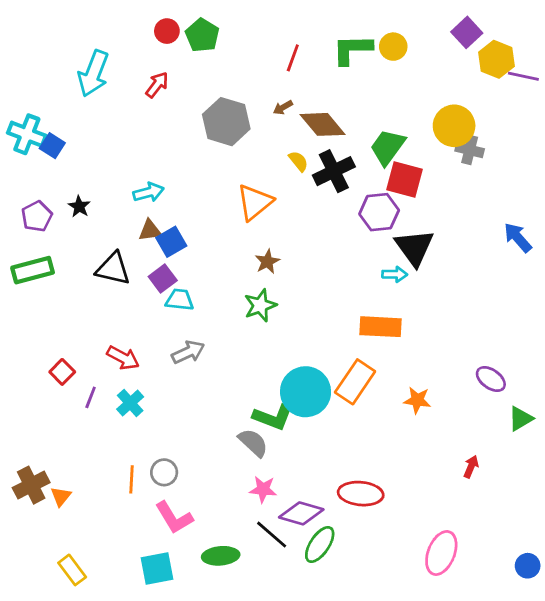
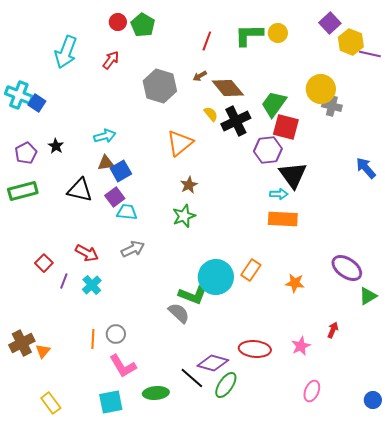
orange rectangle: (380, 327) -> (283, 219), moved
purple ellipse: (491, 379) -> (347, 268), size x1.4
orange rectangle: (355, 382) -> (251, 270), size x0.7
pink star: (263, 489) -> (301, 346), moved, turned -30
pink ellipse: (441, 553) -> (312, 391), size x0.7

